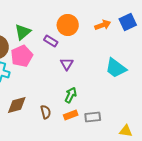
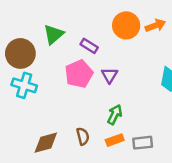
orange circle: (68, 25) -> (126, 25), moved
pink pentagon: (22, 56) -> (79, 74), moved
brown diamond: (17, 105) -> (46, 143), moved

